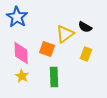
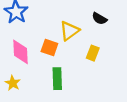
black semicircle: (85, 27) -> (99, 19), moved
yellow star: (22, 76) -> (13, 83), moved

